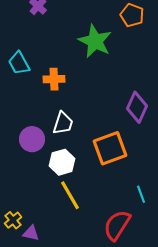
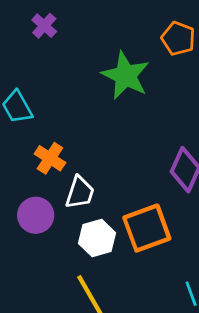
orange cross: (54, 79) -> (50, 158), moved, turned 35
white hexagon: (62, 162) -> (97, 238), moved

